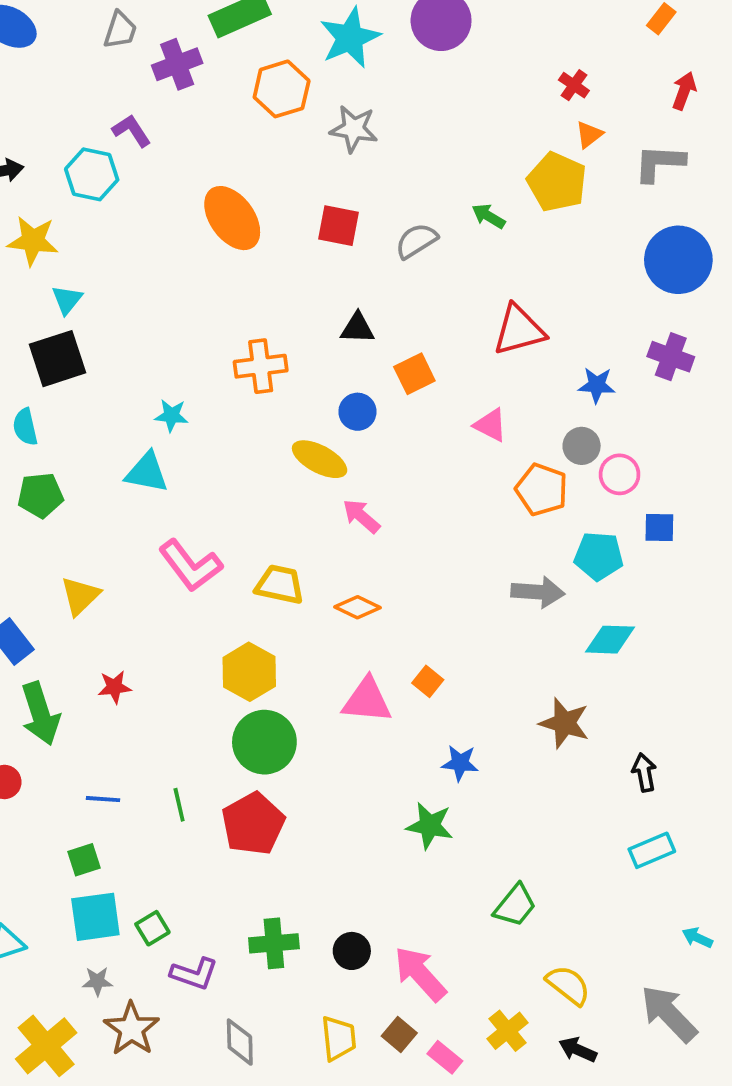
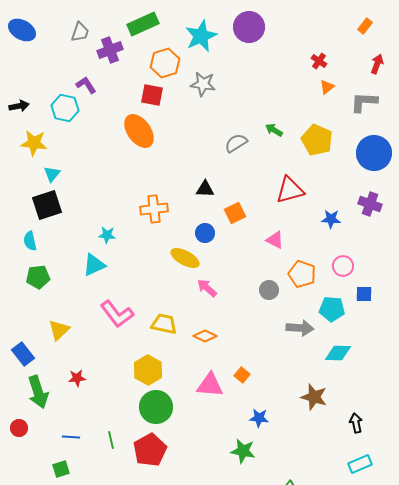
yellow pentagon: (557, 182) -> (317, 140), moved
red square: (339, 226) -> (152, 95), moved
gray circle: (582, 446) -> (269, 290), moved
cyan triangle: (147, 472) -> (94, 265), turned -35

